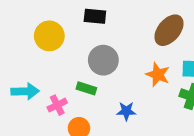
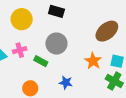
pink cross: (57, 105) -> (20, 50), moved

